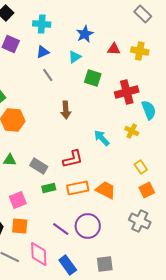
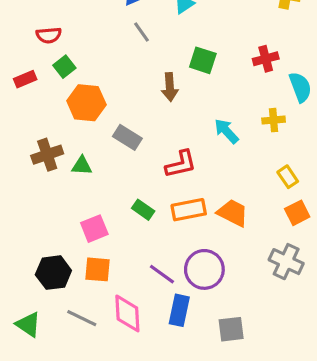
green square: (93, 78) -> (203, 60), moved
red cross: (127, 92) -> (266, 59), size x0.7
yellow cross: (132, 131) -> (274, 120), turned -32
gray rectangle: (39, 166) -> (127, 137), moved
green rectangle: (49, 188) -> (143, 210), turned 48
blue rectangle: (68, 265) -> (179, 310), moved, turned 48

